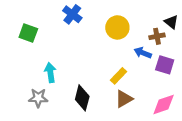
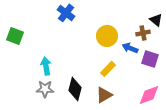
yellow circle: (117, 27) -> (107, 36), moved
green square: (28, 33) -> (15, 36), moved
gray star: (38, 98) -> (45, 89), moved
brown triangle: (124, 99) -> (104, 95), moved

